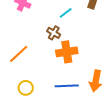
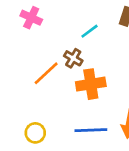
orange line: (19, 54) -> (46, 73), moved

